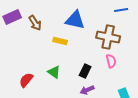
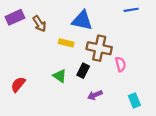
brown cross: (108, 37) -> (99, 48), moved
black rectangle: (85, 71) -> (83, 71), moved
red semicircle: (26, 80) -> (18, 84), moved

